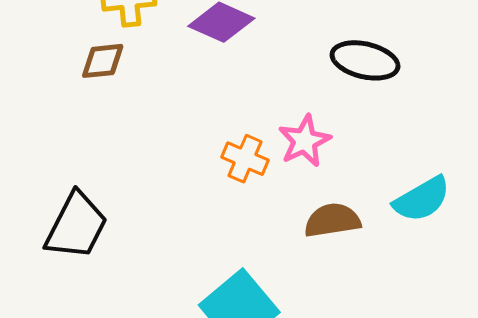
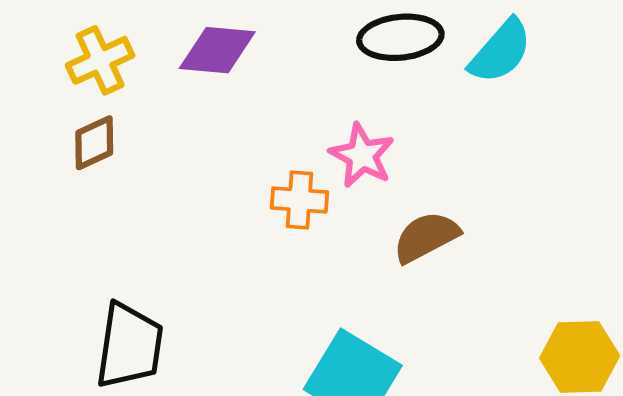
cyan semicircle: (422, 199) -> (500, 51), moved

